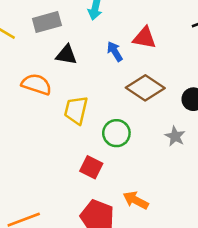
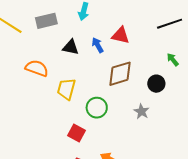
black triangle: (66, 55) -> (71, 47), moved
brown diamond: (145, 88) -> (120, 74), turned -52

